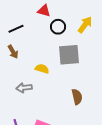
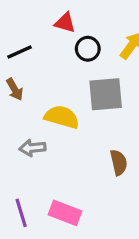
yellow semicircle: (42, 69) -> (62, 117), size x1.5

